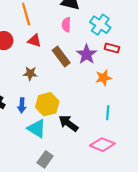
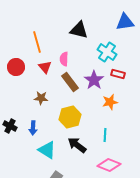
pink semicircle: (66, 25) -> (64, 59), moved
red triangle: (35, 41) -> (45, 67), turned 32
yellow hexagon: (47, 104) -> (70, 117), moved
cyan line: (108, 113) -> (105, 135), moved

